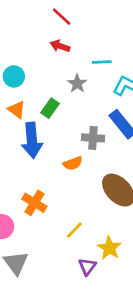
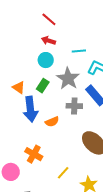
cyan circle: (14, 76) -> (46, 60), moved
gray star: (77, 84) -> (68, 78), moved, size x1.6
orange semicircle: (73, 163) -> (52, 122), moved

